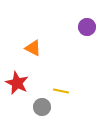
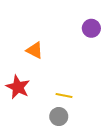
gray circle: (42, 107) -> (59, 117), moved

